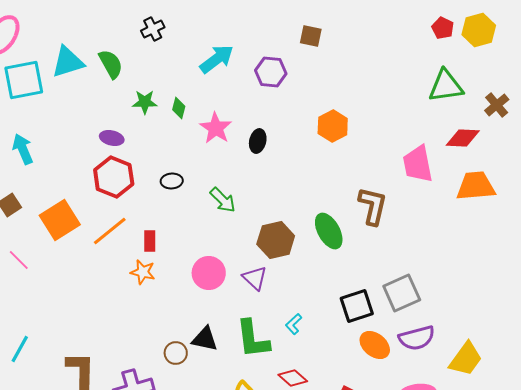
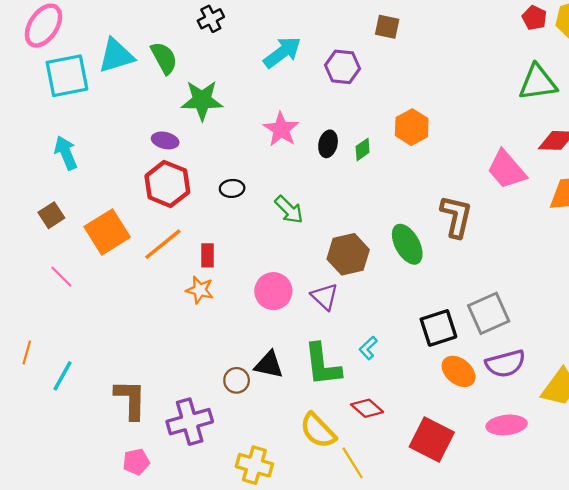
green star: (145, 102) -> (202, 100), size x1.5
green diamond: (179, 108) -> (363, 149), moved, turned 40
pink trapezoid: (418, 164) -> (507, 169), turned -30

